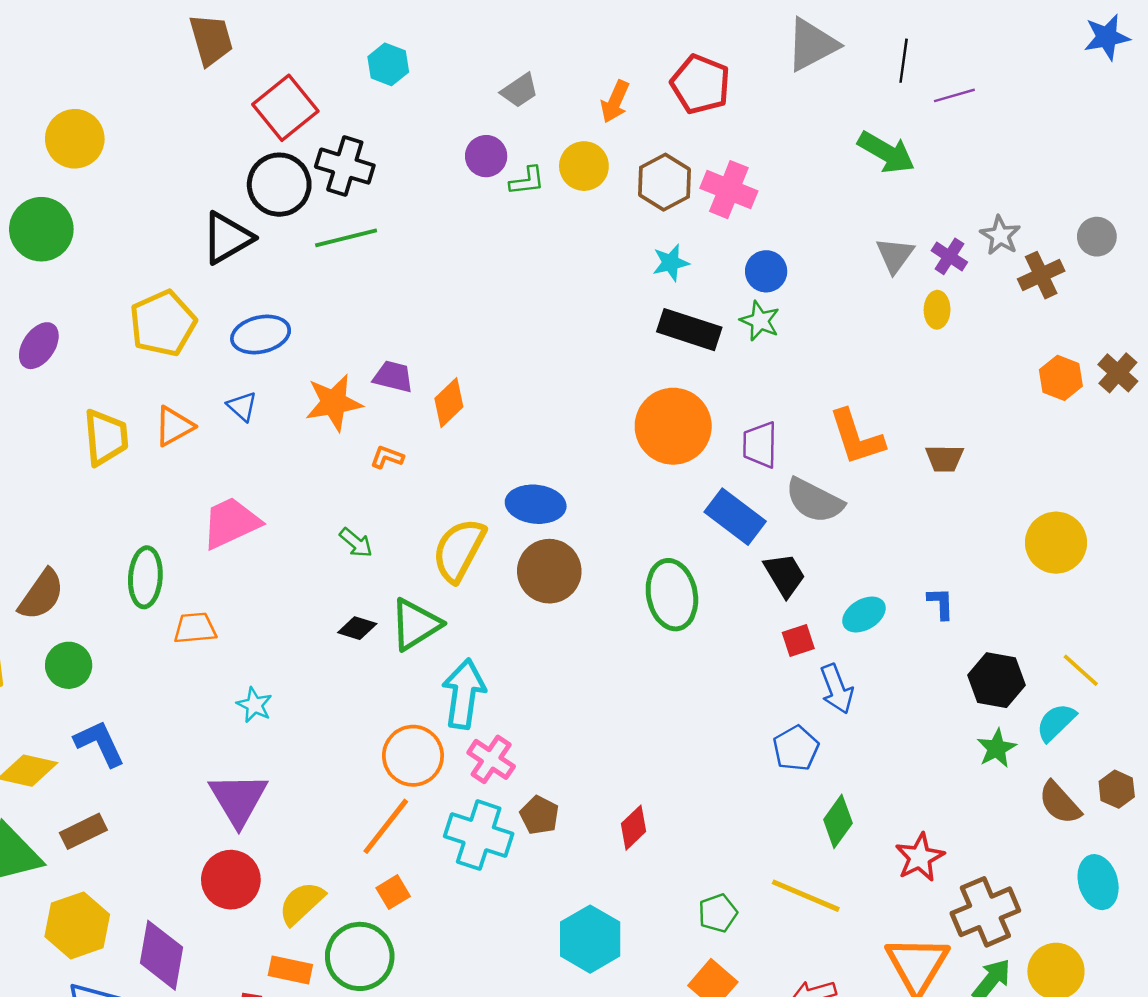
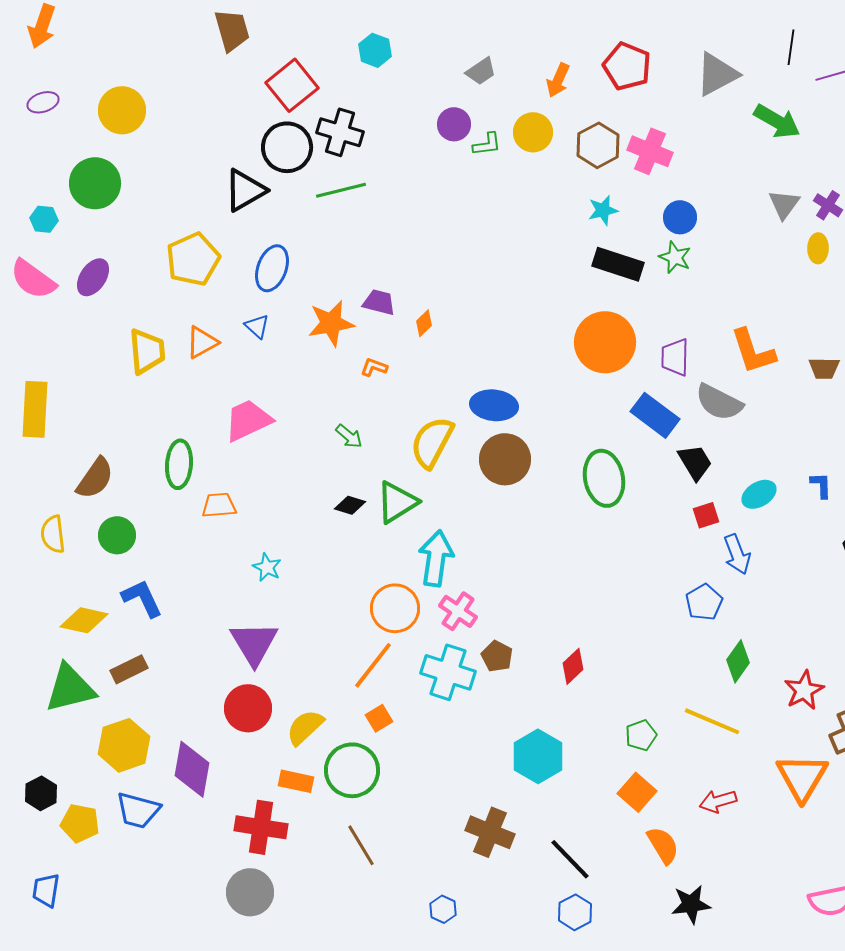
gray triangle: (812, 45) -> (717, 74), moved
blue ellipse: (261, 335) -> (272, 268), turned -57
orange diamond: (449, 403) -> (424, 323), size x0.7

